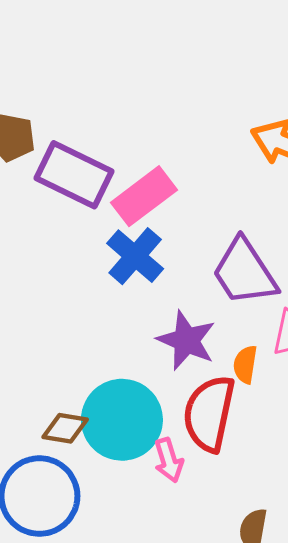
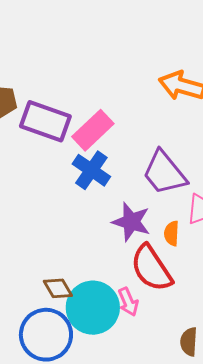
red semicircle: (209, 413) -> (151, 268), turned -39
cyan circle: (122, 420) -> (93, 308), moved
brown diamond: (65, 428) -> (58, 288), turned 56

